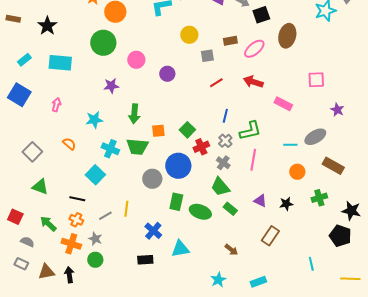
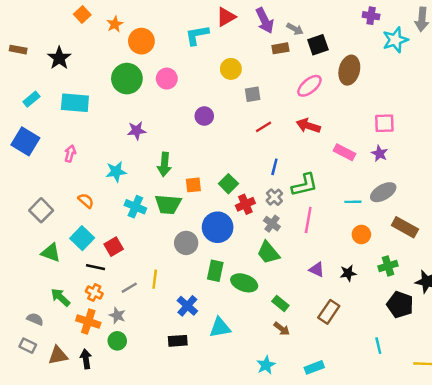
brown rectangle: (230, 41) -> (280, 48), moved
pink circle: (136, 60) -> (167, 79), moved
purple star: (337, 110) -> (380, 154), moved
cyan square: (95, 175) -> (82, 238), moved
green rectangle: (230, 209) -> (280, 303), moved
red square: (15, 217) -> (114, 247), moved, turned 35
black pentagon: (340, 236) -> (400, 305), moved

